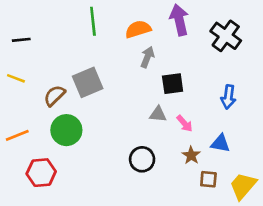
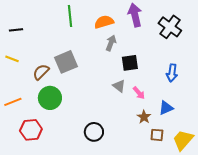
gray triangle: (158, 114) -> (119, 86), turned 32
blue triangle: (220, 143) -> (166, 108), turned -35
black circle: (142, 159) -> (94, 132), moved

